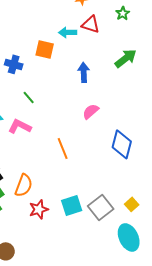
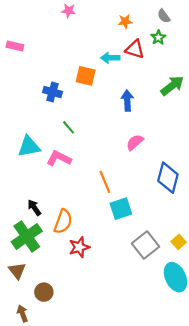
green star: (123, 13) -> (158, 37), moved
cyan square: (72, 205) -> (121, 209), moved

